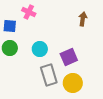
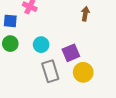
yellow circle: (73, 83) -> (83, 72), moved

